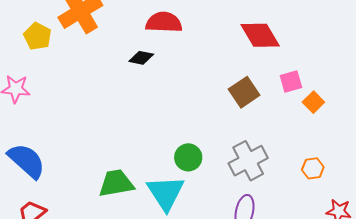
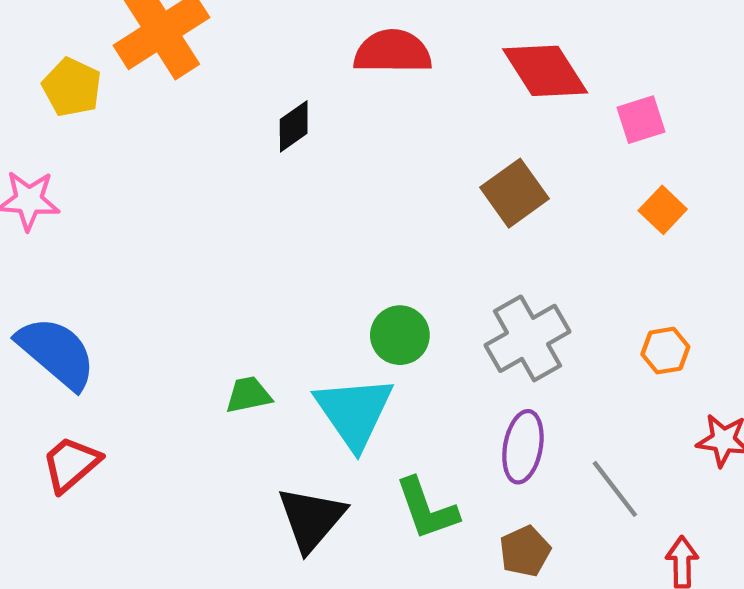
red semicircle: (164, 22) -> (393, 52), moved
black diamond: (141, 58) -> (294, 126), turned -45
pink square: (291, 82) -> (641, 120), moved
green trapezoid: (116, 183) -> (248, 395), size x0.6

